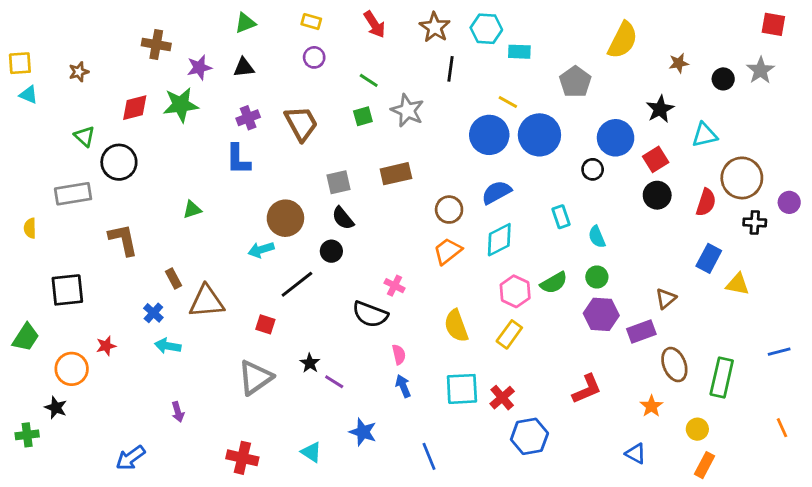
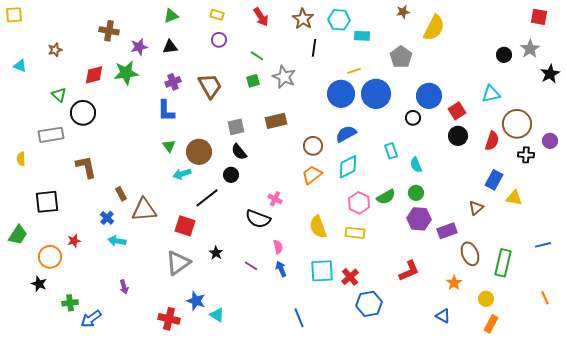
yellow square: (20, 63) -> (14, 15), moved
brown star: (679, 63) -> (403, 12), moved
yellow line: (508, 102) -> (354, 71), turned -48
black star: (660, 109) -> (550, 74), moved
green triangle: (192, 210) -> (169, 146), moved, turned -48
brown triangle: (666, 299) -> (476, 208), moved
red square: (265, 324) -> (185, 226), size x1.5
yellow rectangle: (509, 334) -> (355, 233), turned 60
purple line: (334, 382) -> (251, 266), moved
blue star: (363, 432) -> (196, 301), moved
green cross: (27, 435) -> (70, 303), moved

